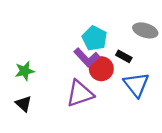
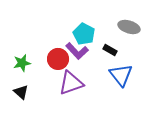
red circle: (101, 69) -> (58, 59), moved

